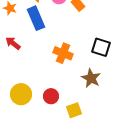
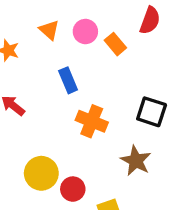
blue rectangle: (36, 18) -> (68, 80), moved, size x0.7
yellow circle: (21, 94) -> (41, 173), moved

